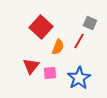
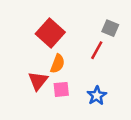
orange semicircle: (58, 47) -> (58, 64), moved
blue star: (79, 78) -> (97, 96), size x0.7

